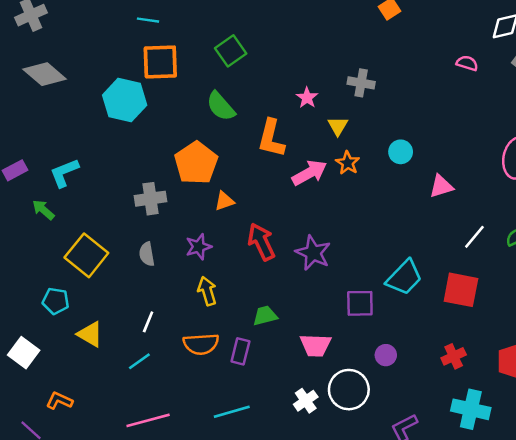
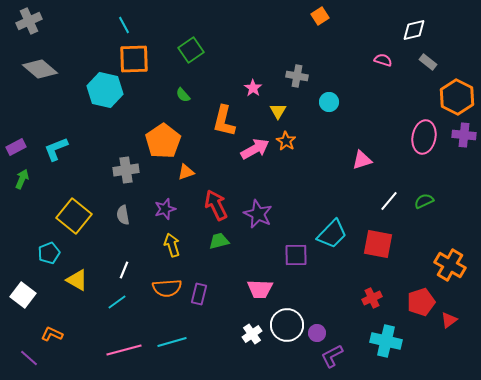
cyan line: (148, 20) -> (124, 25), turned 54
green semicircle: (221, 106) -> (183, 95), size x0.6
cyan circle: (401, 152) -> (329, 102), moved
green arrow: (43, 210) -> (22, 179), moved, turned 72
cyan pentagon: (56, 301) -> (49, 253), turned -30
green trapezoid: (265, 316) -> (219, 241), moved
purple circle: (386, 355) -> (317, 333), moved
cyan line: (232, 412) -> (172, 342), moved

